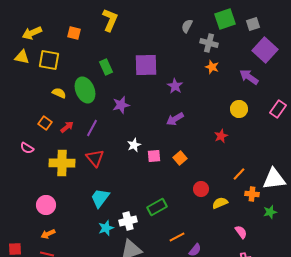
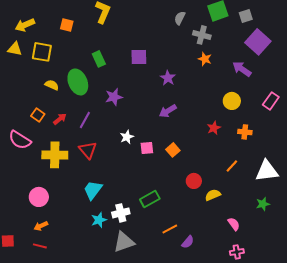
purple square: (146, 65) -> (139, 57), size x0.7
pink semicircle: (27, 148) -> (20, 140), size x1.6
orange cross: (252, 194) -> (245, 132), moved

